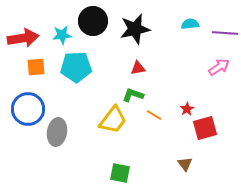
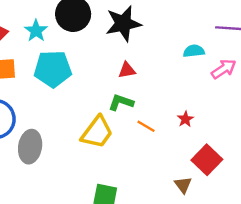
cyan semicircle: (190, 24) -> (194, 51), moved
cyan star: (62, 35) -> (36, 31), turned -30
red square: (205, 128) -> (207, 160), moved, turned -30

